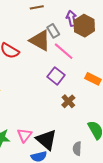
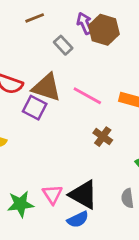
brown triangle: (40, 41) -> (47, 87), moved
pink line: (64, 51) -> (87, 96), moved
purple square: (56, 76) -> (35, 108), moved

